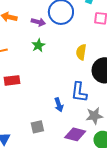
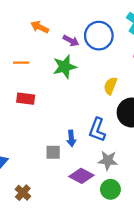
green star: (38, 45) -> (65, 67), size x1.5
gray square: (37, 127) -> (53, 152), moved

